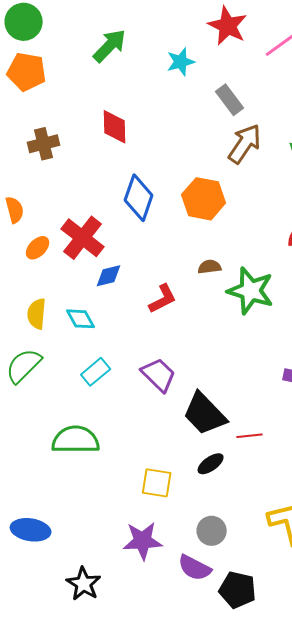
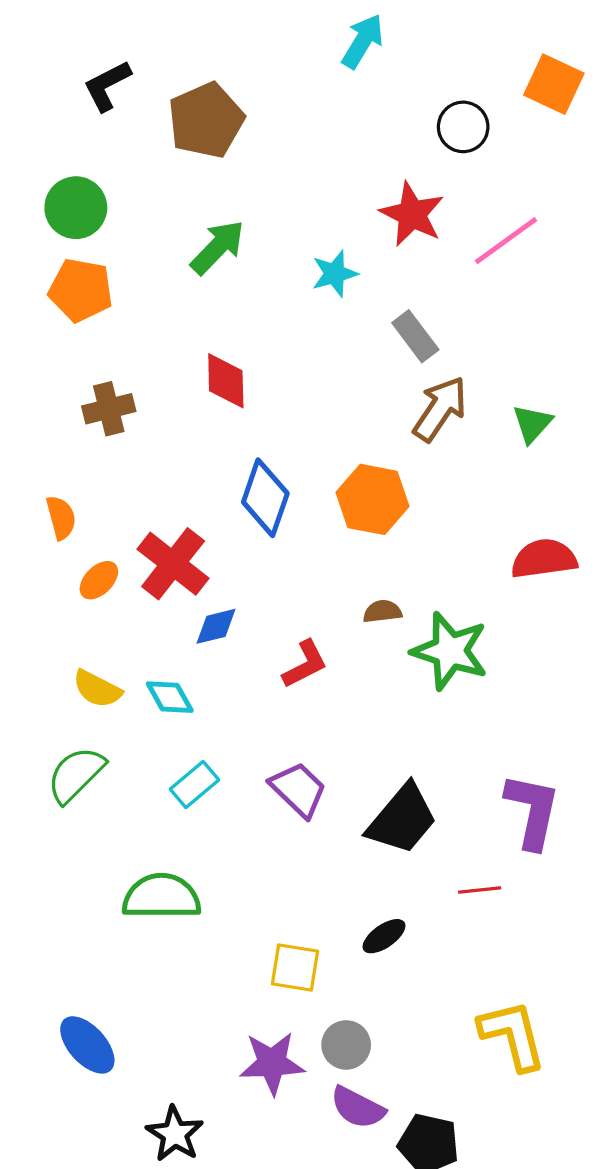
yellow semicircle: (37, 314) -> (97, 689), turned -68
black trapezoid: (205, 414) -> (402, 819), moved, turned -96
red line: (250, 436) -> (480, 890), moved
blue ellipse: (31, 530) -> (87, 1045), turned 39
gray circle: (212, 531) -> (346, 1045), moved

